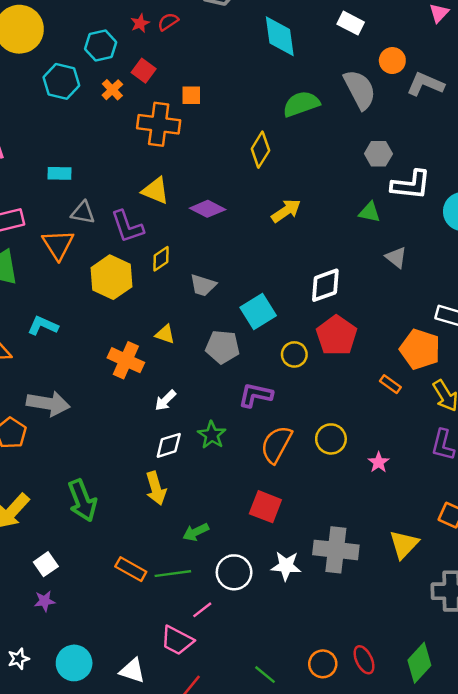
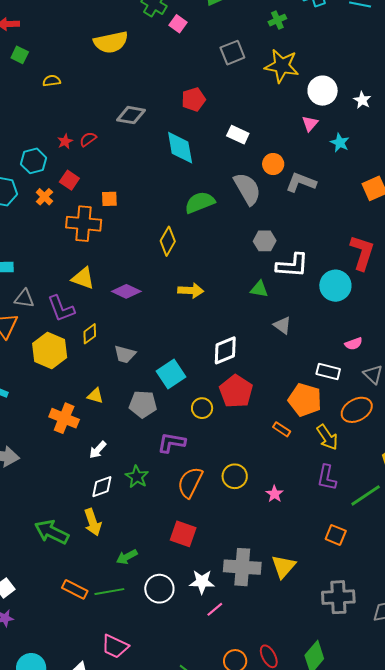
yellow arrow: (286, 211) -> (191, 291), turned 40
green arrow: (82, 501) -> (52, 532), moved, turned 140
yellow triangle: (404, 544) -> (284, 566), moved
pink line: (202, 610) -> (215, 609), moved

